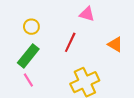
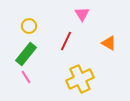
pink triangle: (87, 14) -> (82, 14), turned 42

